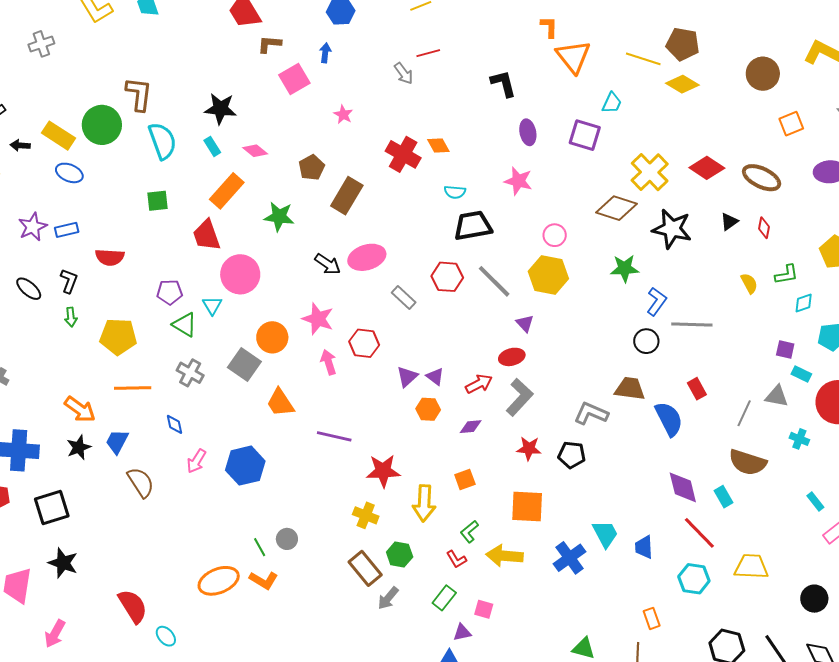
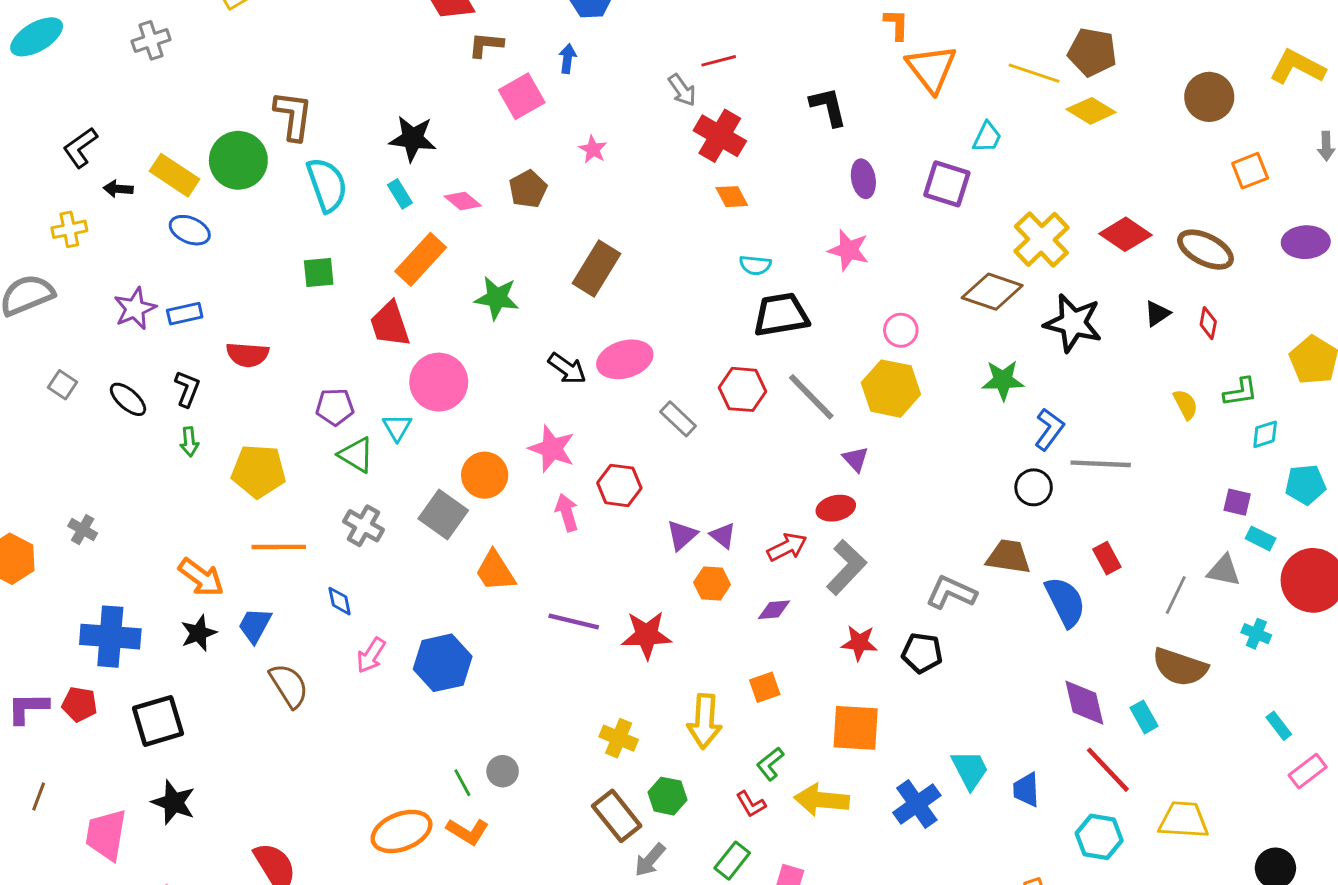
red cross: (403, 154) -> (720, 136), moved
brown pentagon: (312, 168) -> (528, 189), moved
red star: (383, 471) -> (647, 635), moved

